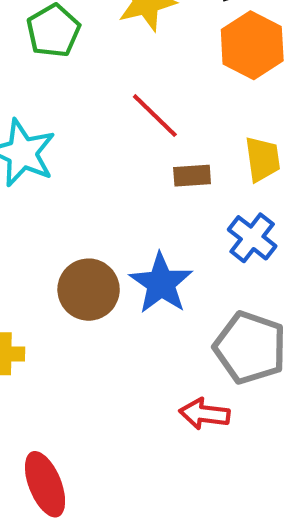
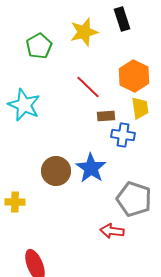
orange hexagon: (252, 45) -> (134, 76), moved
blue cross: (252, 238) -> (123, 135), moved, turned -30

